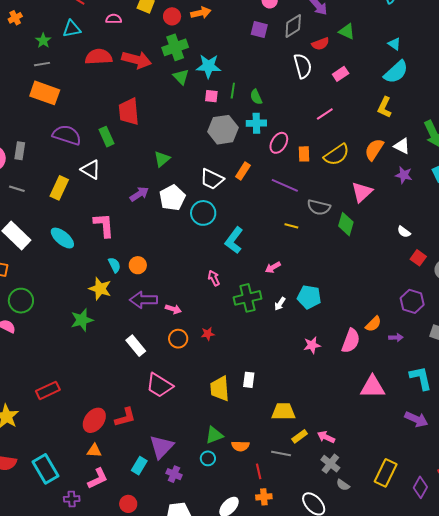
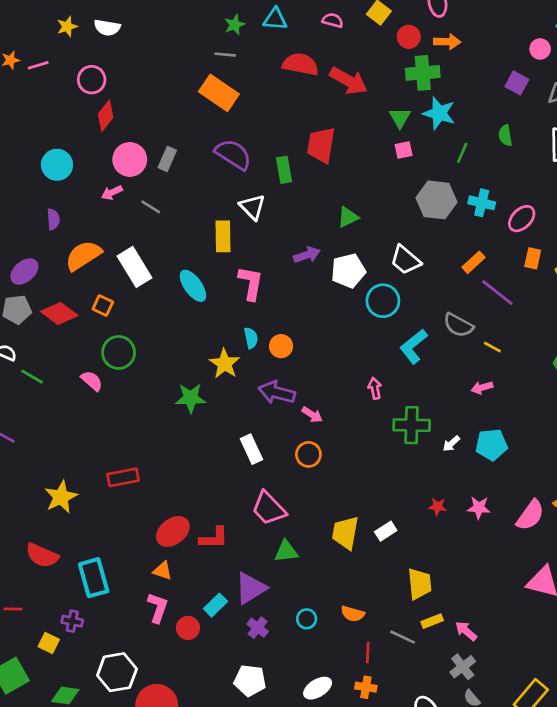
green cross: (175, 47) -> (423, 73), moved
pink square: (211, 96) -> (404, 150), moved, turned -32
green semicircle: (256, 97) -> (505, 135), moved
pink ellipse: (279, 143) -> (522, 219), moved
orange rectangle: (243, 171) -> (473, 262), moved
yellow rectangle: (59, 188) -> (223, 236), moved, turned -40
gray semicircle: (319, 207) -> (458, 325), moved
pink arrow: (273, 267) -> (482, 388), moved
cyan pentagon: (309, 297) -> (491, 445), turned -30
red star: (208, 334) -> (437, 507), moved
white rectangle: (249, 380) -> (386, 531), turned 35
yellow trapezoid: (283, 412) -> (420, 584), turned 70
green triangle: (214, 435) -> (286, 551), moved
pink L-shape: (98, 478) -> (158, 608), turned -60
purple cross: (72, 499) -> (72, 621), moved
red circle: (128, 504) -> (188, 628), moved

